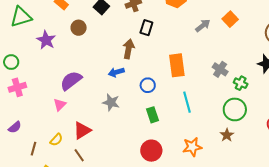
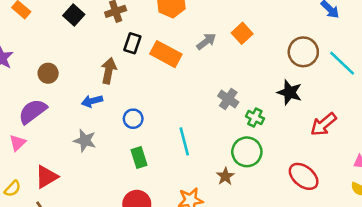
brown circle: (79, 28) -> (48, 73), moved
orange rectangle: (177, 65) -> (166, 54), moved, turned -55
brown star: (227, 135) -> (225, 176), moved

